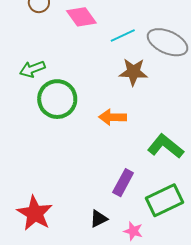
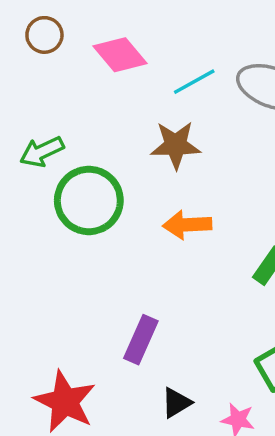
brown star: (133, 72) -> (176, 145), moved
purple rectangle: (123, 183) -> (141, 340), moved

